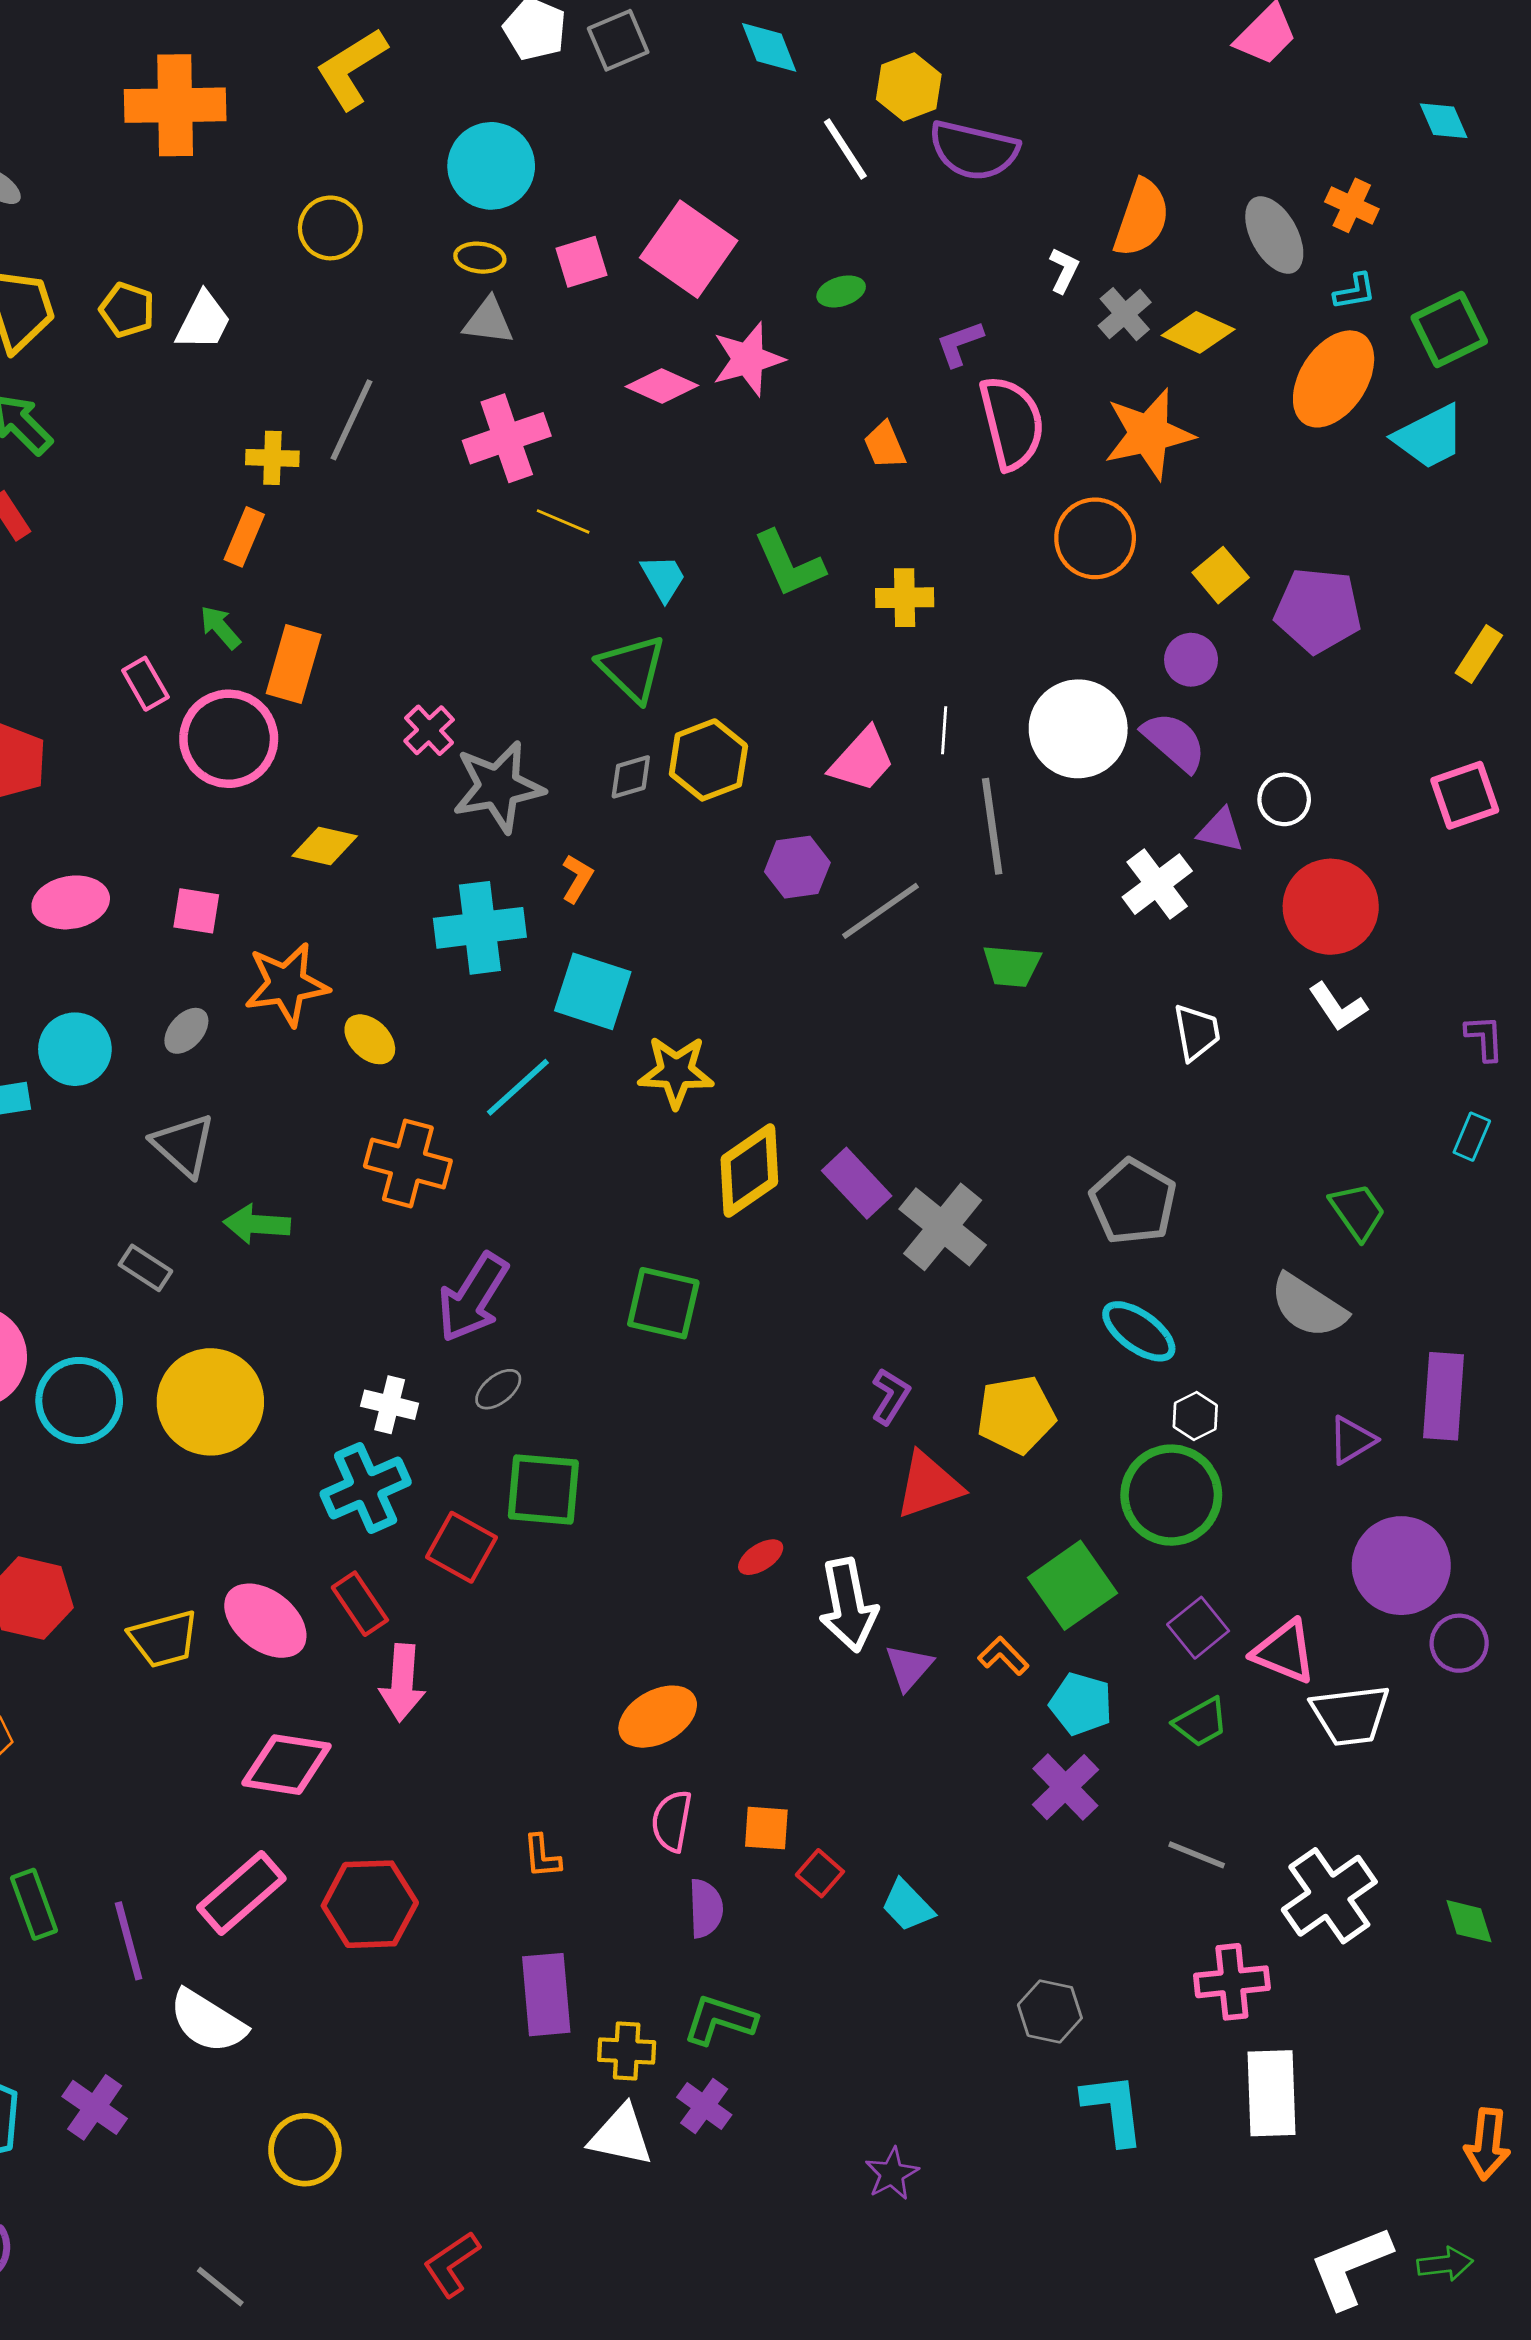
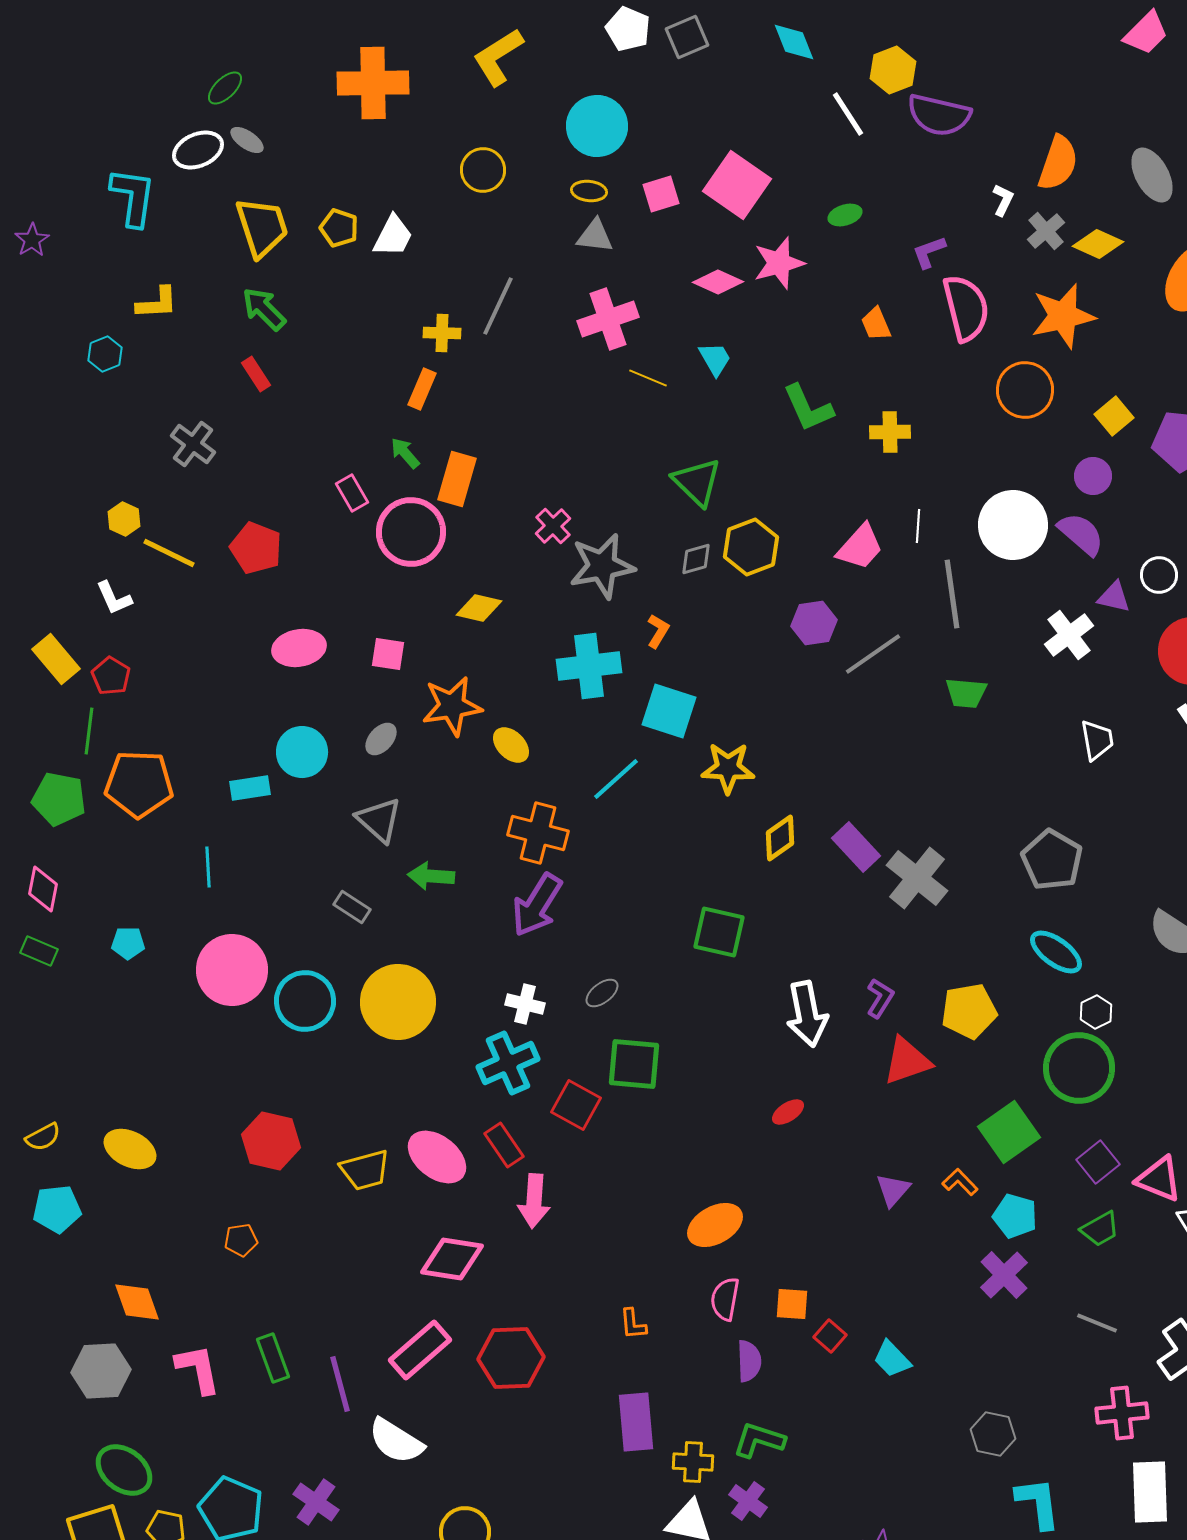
cyan trapezoid: (663, 578) -> (715, 359), moved
yellow diamond: (749, 1171) -> (780, 838), size x0.7
purple arrow: (473, 1297) -> (537, 905), moved
white arrow: (848, 1605) -> (807, 1014), moved

